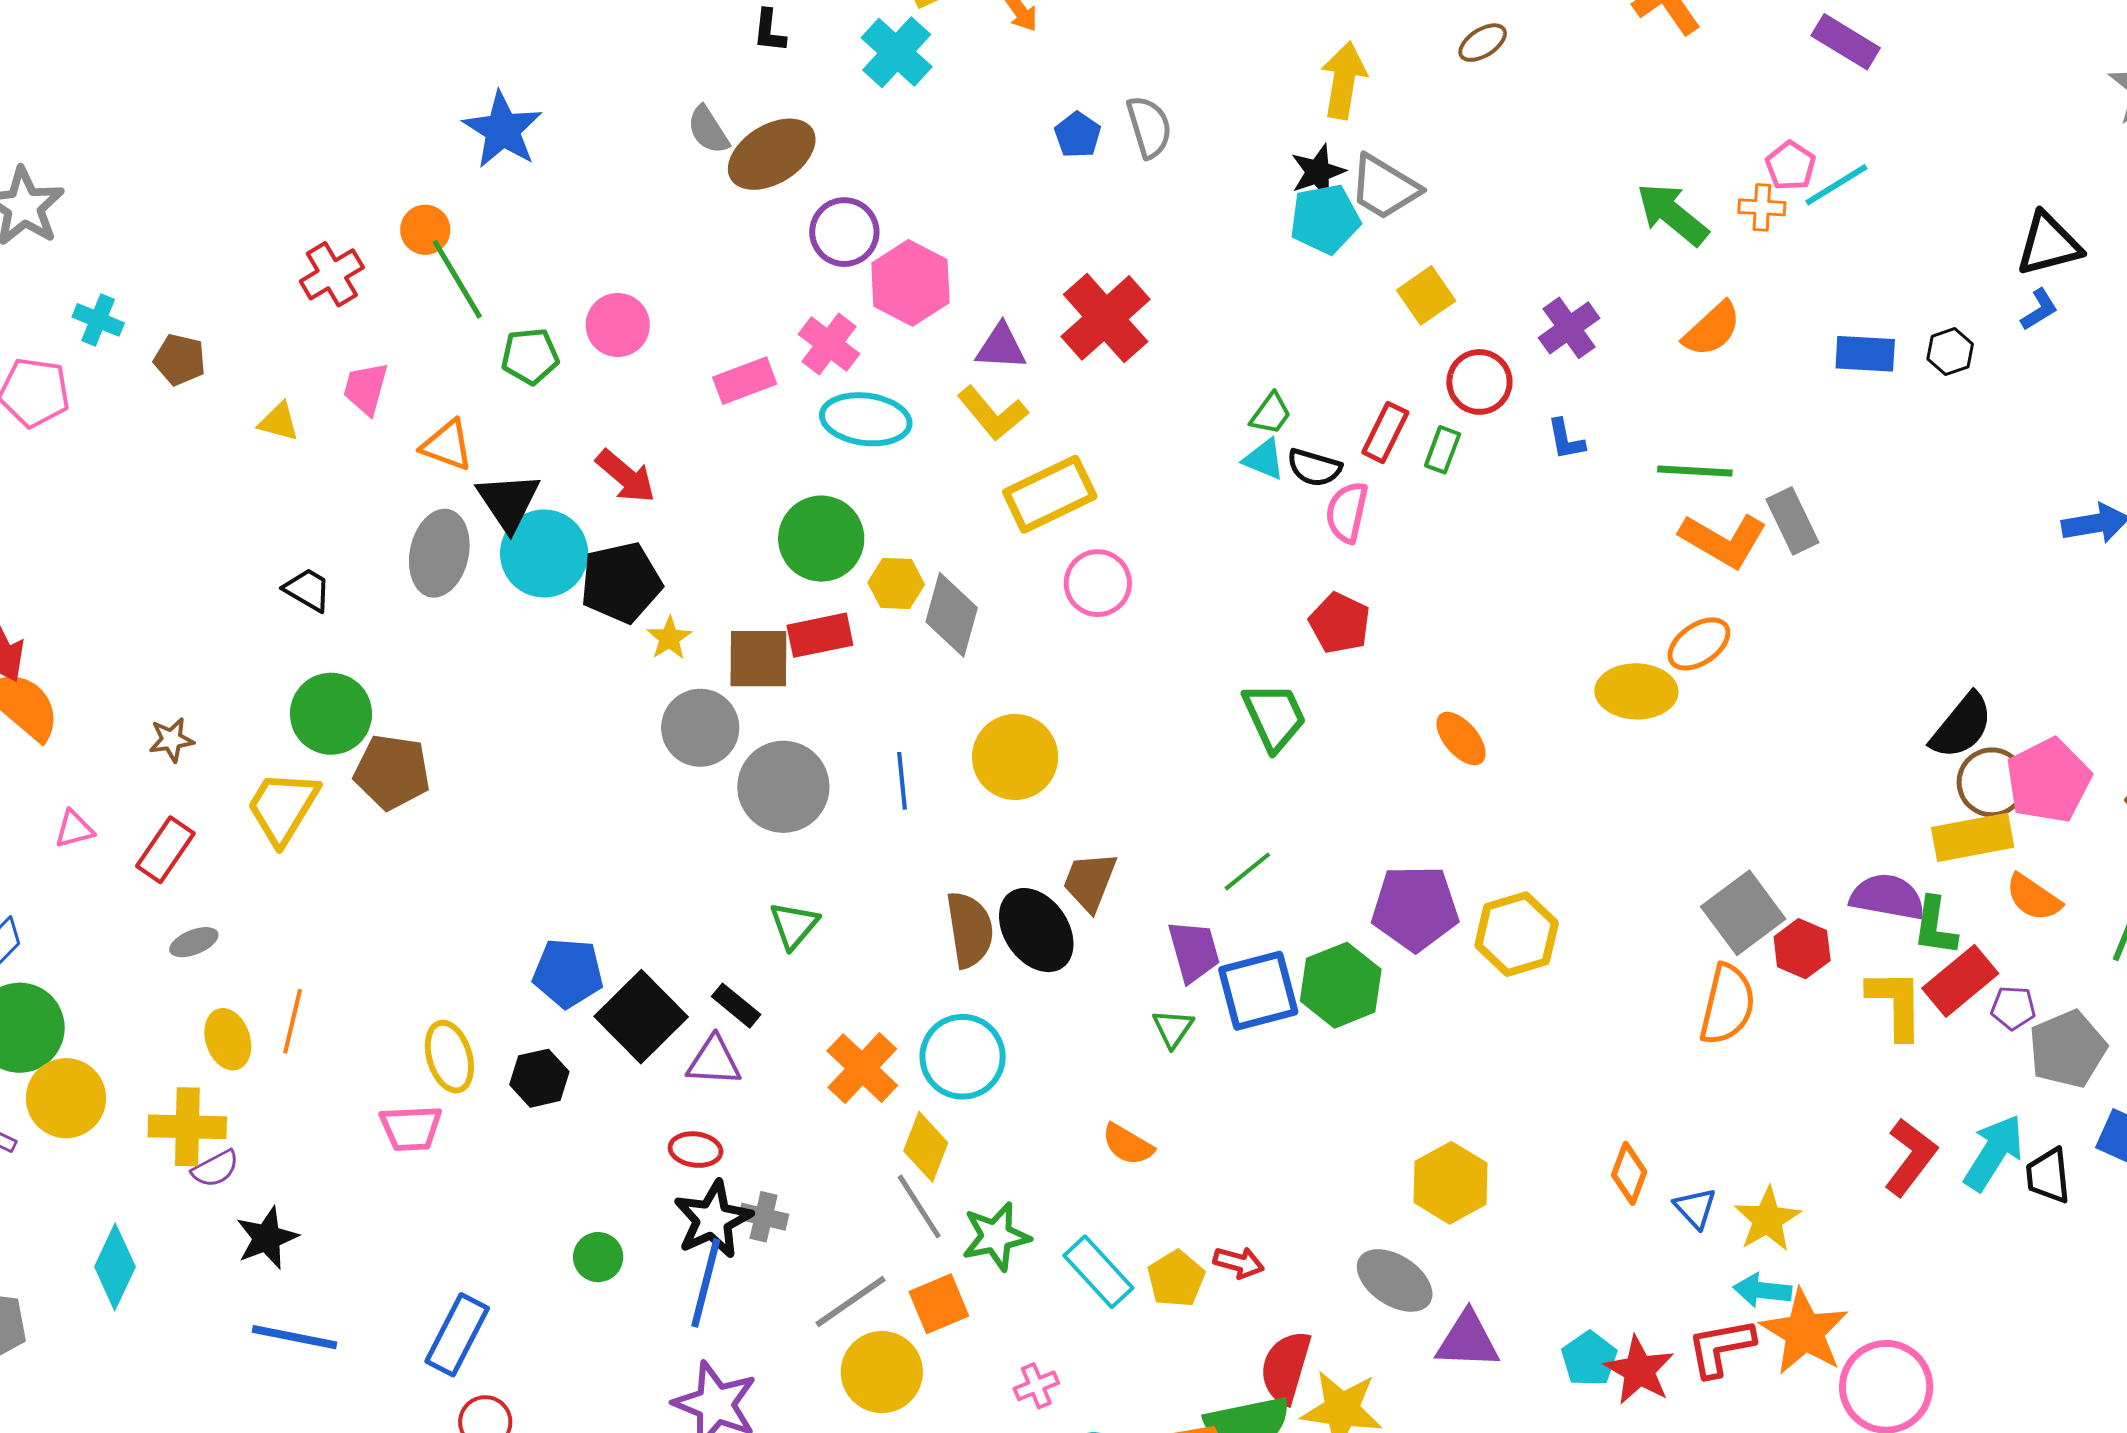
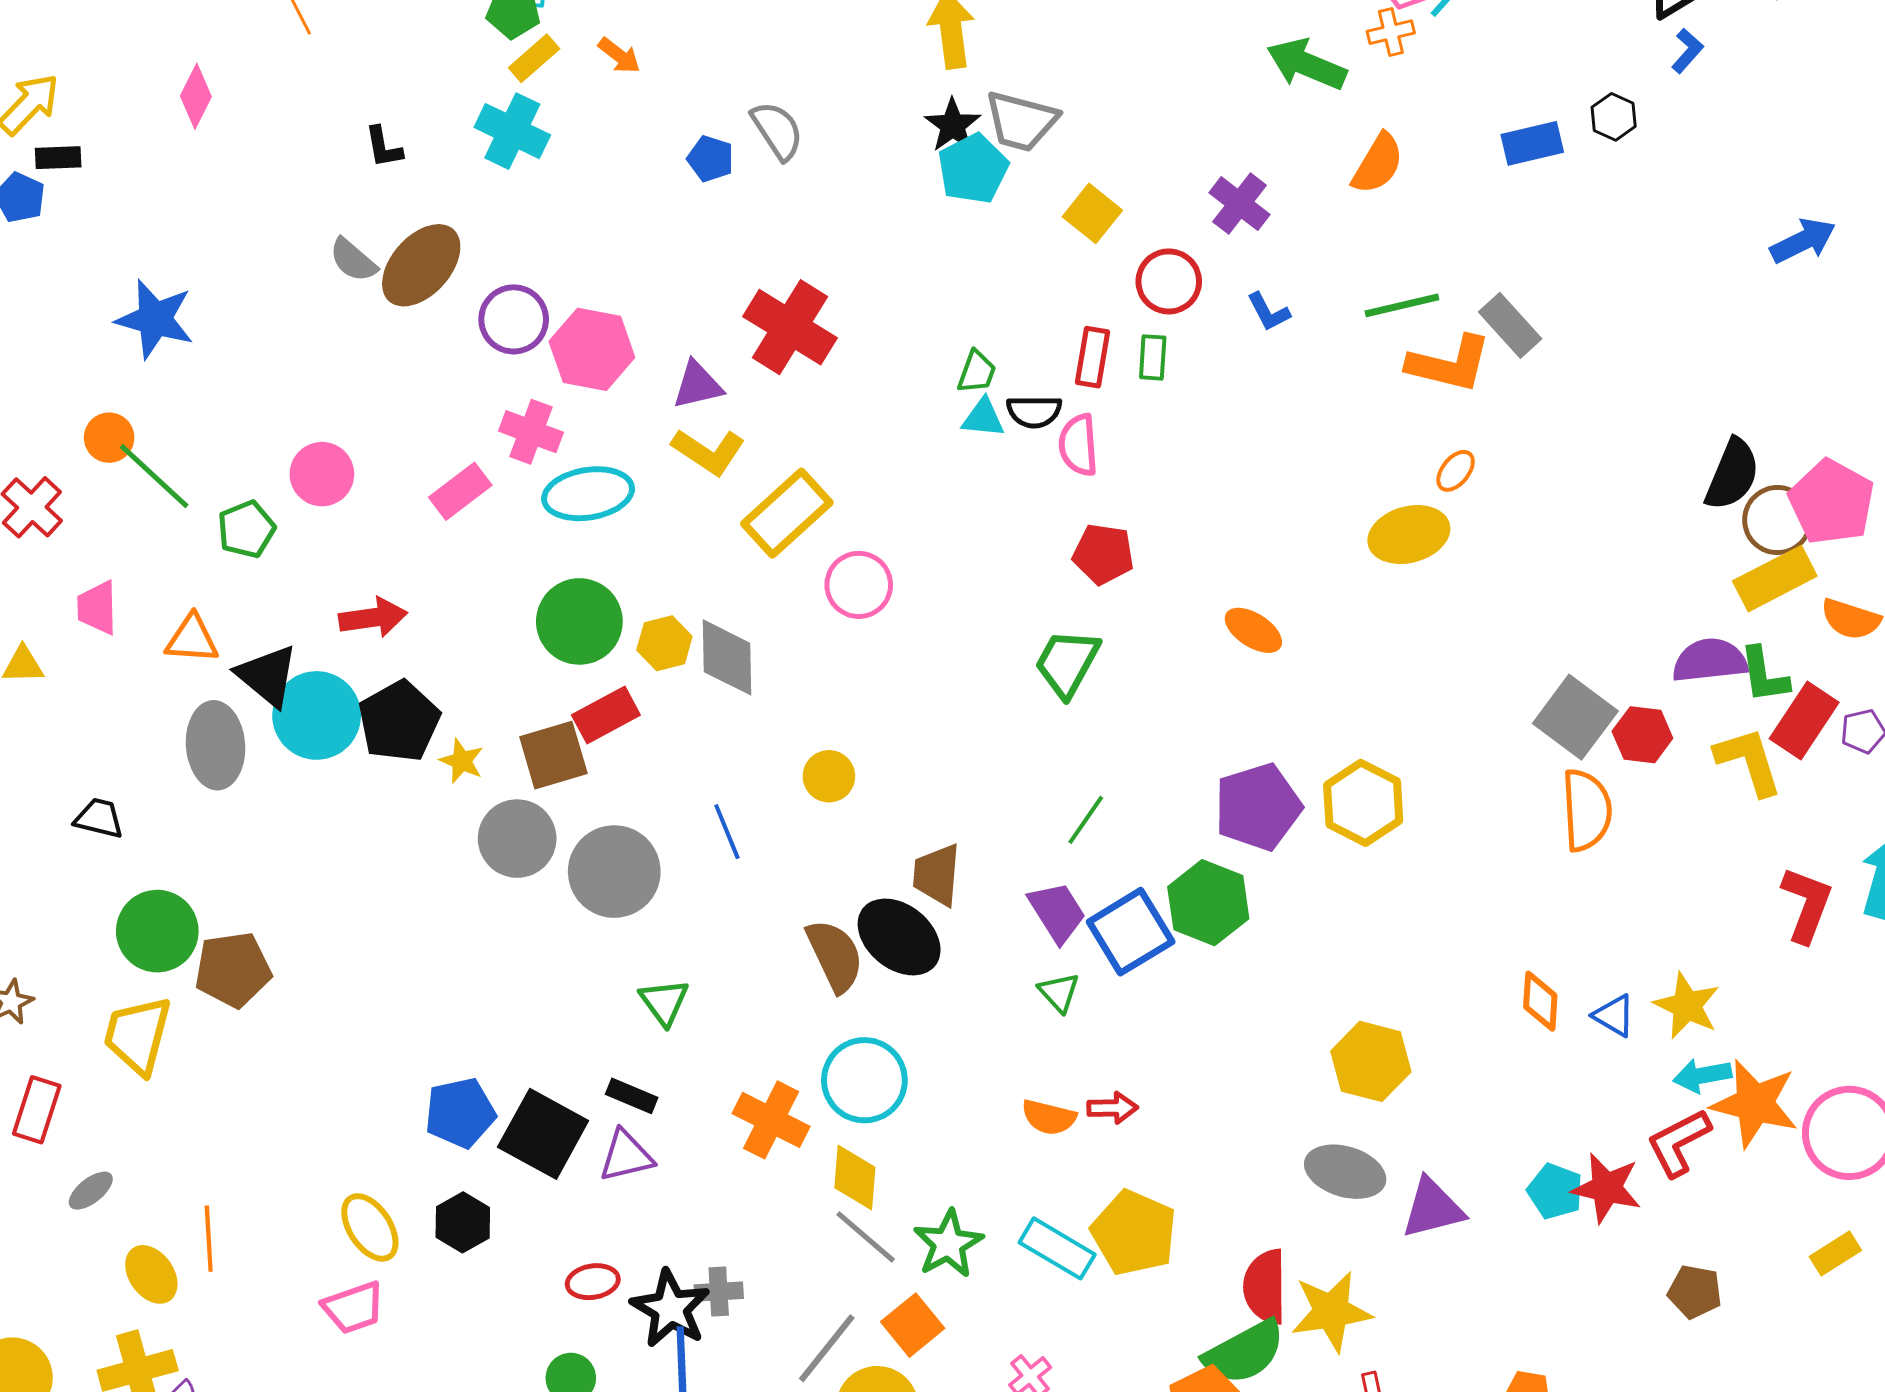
red arrow: (626, 476) -> (373, 618), turned -32
orange ellipse: (1699, 644) -> (1456, 471), size x0.7
green trapezoid: (1274, 717) -> (1067, 663), turned -110
yellow circle: (1015, 757) -> (829, 776), size x0.6
red ellipse: (696, 1150) -> (593, 1282), moved
red arrow: (1239, 1262) -> (1113, 1108), moved
yellow pentagon: (1176, 1279) -> (1134, 1233), size x1.5

